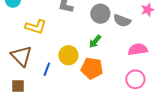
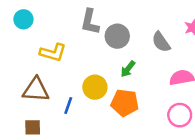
gray circle: (100, 14) -> (117, 36), moved
gray semicircle: (122, 21) -> (161, 42), turned 36
brown triangle: (21, 56) -> (36, 90), turned -40

